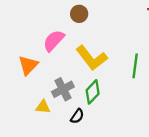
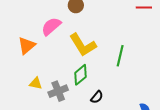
gray cross: (63, 89) -> (58, 91), moved
black semicircle: (77, 116) -> (97, 97), moved

